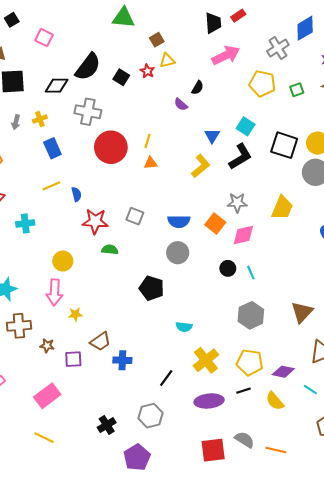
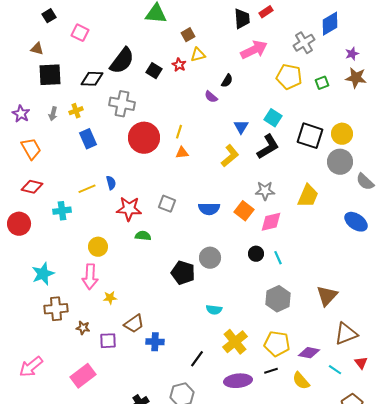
yellow line: (51, 186) -> (87, 189), moved
gray circle: (178, 253) -> (210, 258), moved

